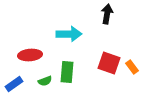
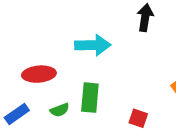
red square: (109, 63) -> (138, 118), moved, size x0.6

